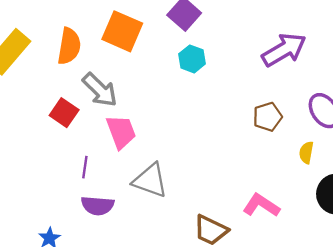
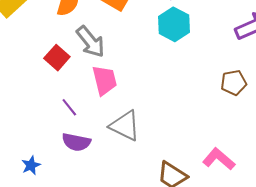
cyan hexagon: (192, 59) -> (174, 24), size x1.4
purple line: (85, 167) -> (69, 107), turned -54

